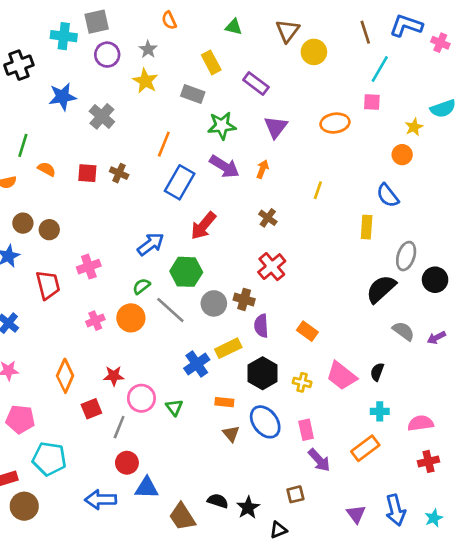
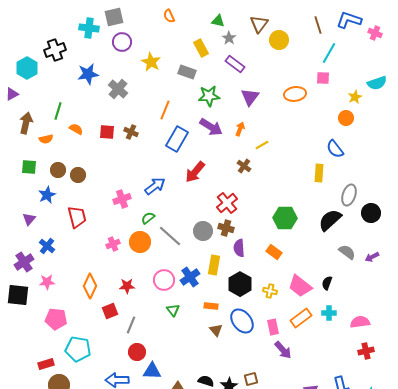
gray star: (148, 49) -> (229, 38), moved
yellow line: (318, 190) -> (262, 145), moved, turned 40
pink cross: (89, 267) -> (122, 199), moved
red cross: (272, 267) -> (227, 203), moved
green hexagon: (186, 272) -> (285, 218), moved
yellow rectangle: (228, 348) -> (214, 265), turned -54
pink circle: (141, 398) -> (164, 280), moved
orange rectangle: (365, 448) -> (301, 318), moved
brown square: (295, 494) -> (251, 379), moved

